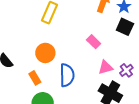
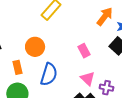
pink triangle: (106, 67) -> (88, 79), turned 42
purple cross: (126, 70) -> (106, 88), turned 32

